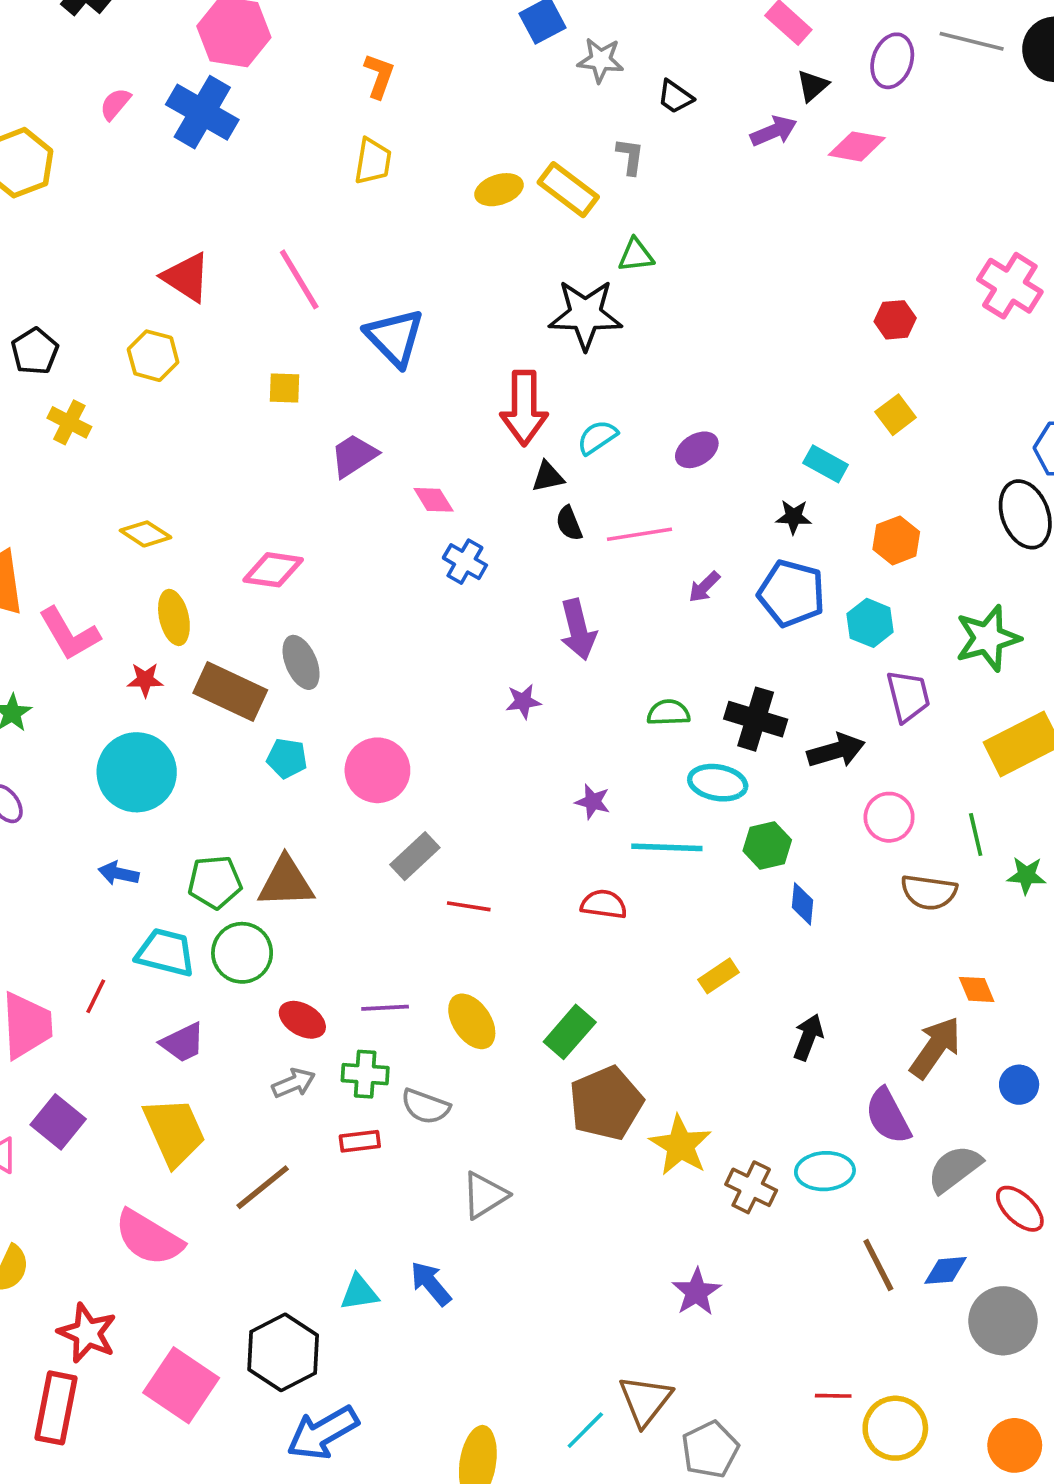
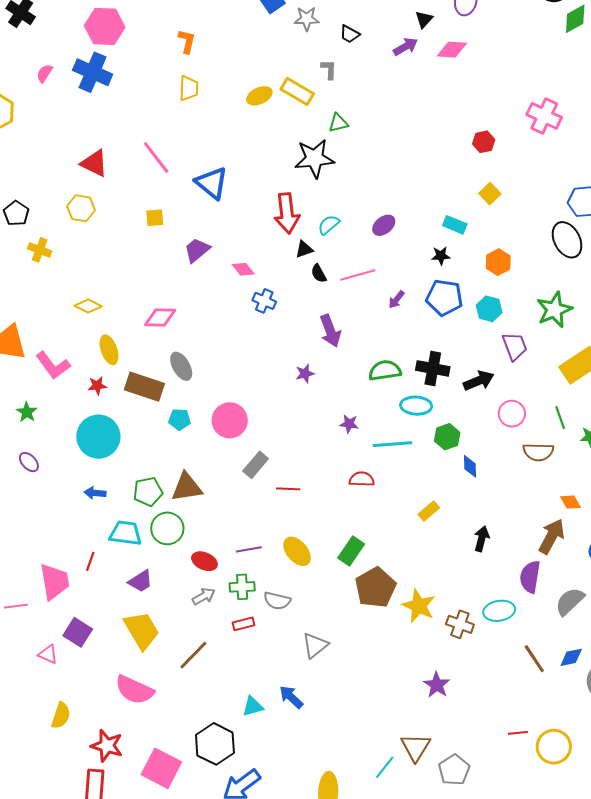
green semicircle: (668, 713) -> (385, 370), size x1.4
purple semicircle: (888, 1116) -> (530, 577), turned 44

